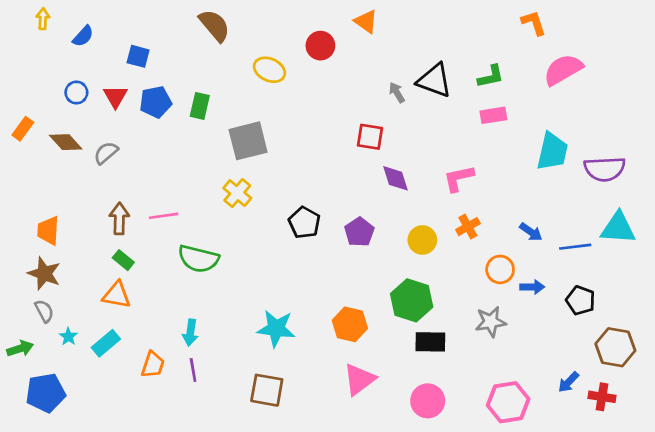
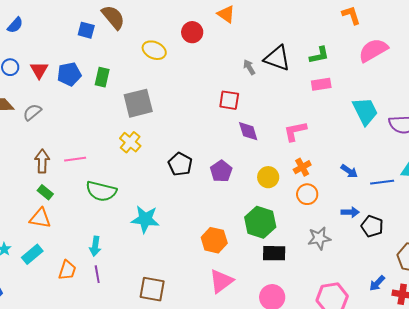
blue square: (138, 56) -> (86, 30), moved
cyan trapezoid: (552, 151) -> (365, 111), turned -40
orange circle: (500, 269) -> (307, 194), moved
black pentagon: (581, 300) -> (372, 226), moved
cyan star: (276, 328) -> (145, 219), moved

